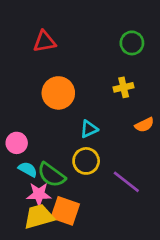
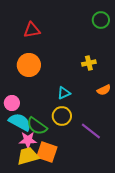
green circle: (132, 43) -> (101, 20), moved
orange circle: (58, 93) -> (29, 65), moved
cyan semicircle: (28, 169) -> (20, 122), size x1.6

